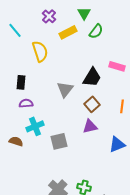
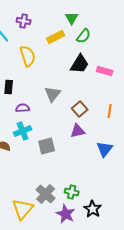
purple cross: (49, 16) -> (24, 21), moved, turned -32
black trapezoid: (92, 77) -> (80, 64), moved
purple semicircle: (26, 103) -> (23, 108), moved
blue triangle: (117, 144) -> (105, 149), turned -30

